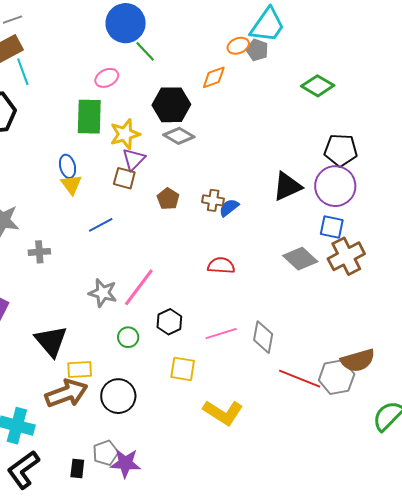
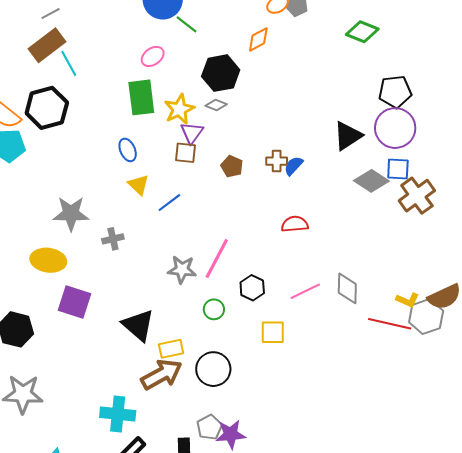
gray diamond: (179, 136) -> (216, 105), moved, size x0.7
yellow triangle: (71, 184) -> (139, 185), moved
gray diamond: (300, 259) -> (371, 181), moved
yellow L-shape: (223, 413) -> (408, 300), moved, size x0.6

